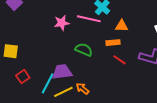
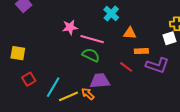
pink line: (89, 19) -> (92, 39), moved
orange rectangle: (113, 43) -> (141, 51), moved
purple trapezoid: (62, 72) -> (100, 81), moved

